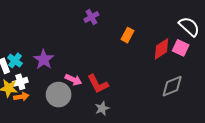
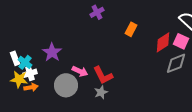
cyan cross: (15, 61) -> (25, 62), moved
gray diamond: (172, 86) -> (176, 63), moved
gray star: (102, 108) -> (101, 92), moved

